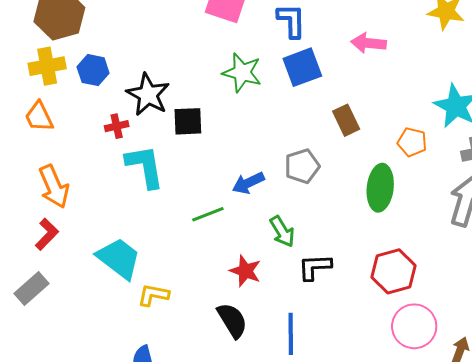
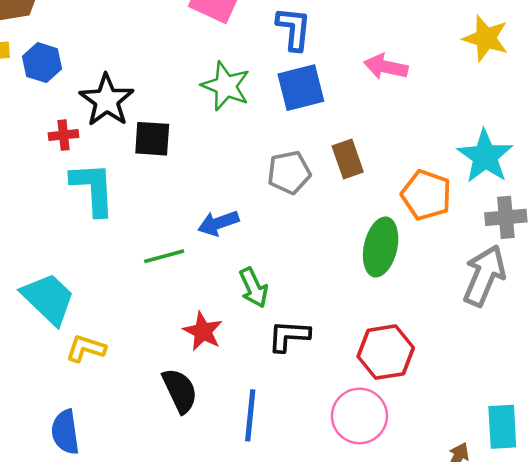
orange pentagon: (412, 142) -> (426, 195), size x1.4
gray pentagon: (302, 166) -> (289, 172), moved
pink circle: (414, 326) -> (359, 416), moved

